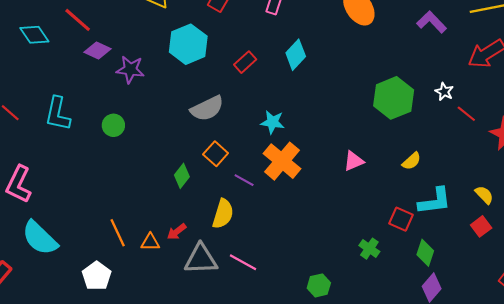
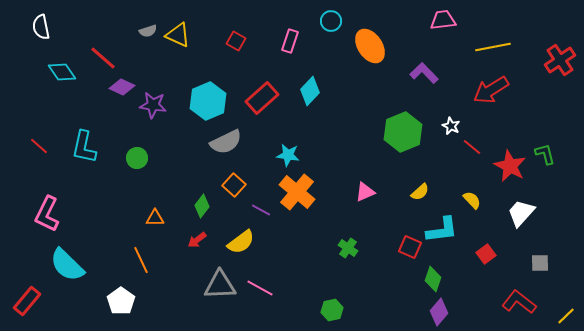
purple L-shape: (432, 22) -> (424, 73), moved
cyan hexagon: (188, 44) -> (208, 101), moved
red rectangle: (245, 62) -> (262, 98), size x1.5
yellow semicircle: (484, 195) -> (472, 200), moved
yellow semicircle: (223, 214) -> (241, 242), turned 36
red arrow: (177, 232) -> (197, 240), moved
orange triangle: (150, 242) -> (155, 218), moved
green cross: (369, 249) -> (348, 248), moved

